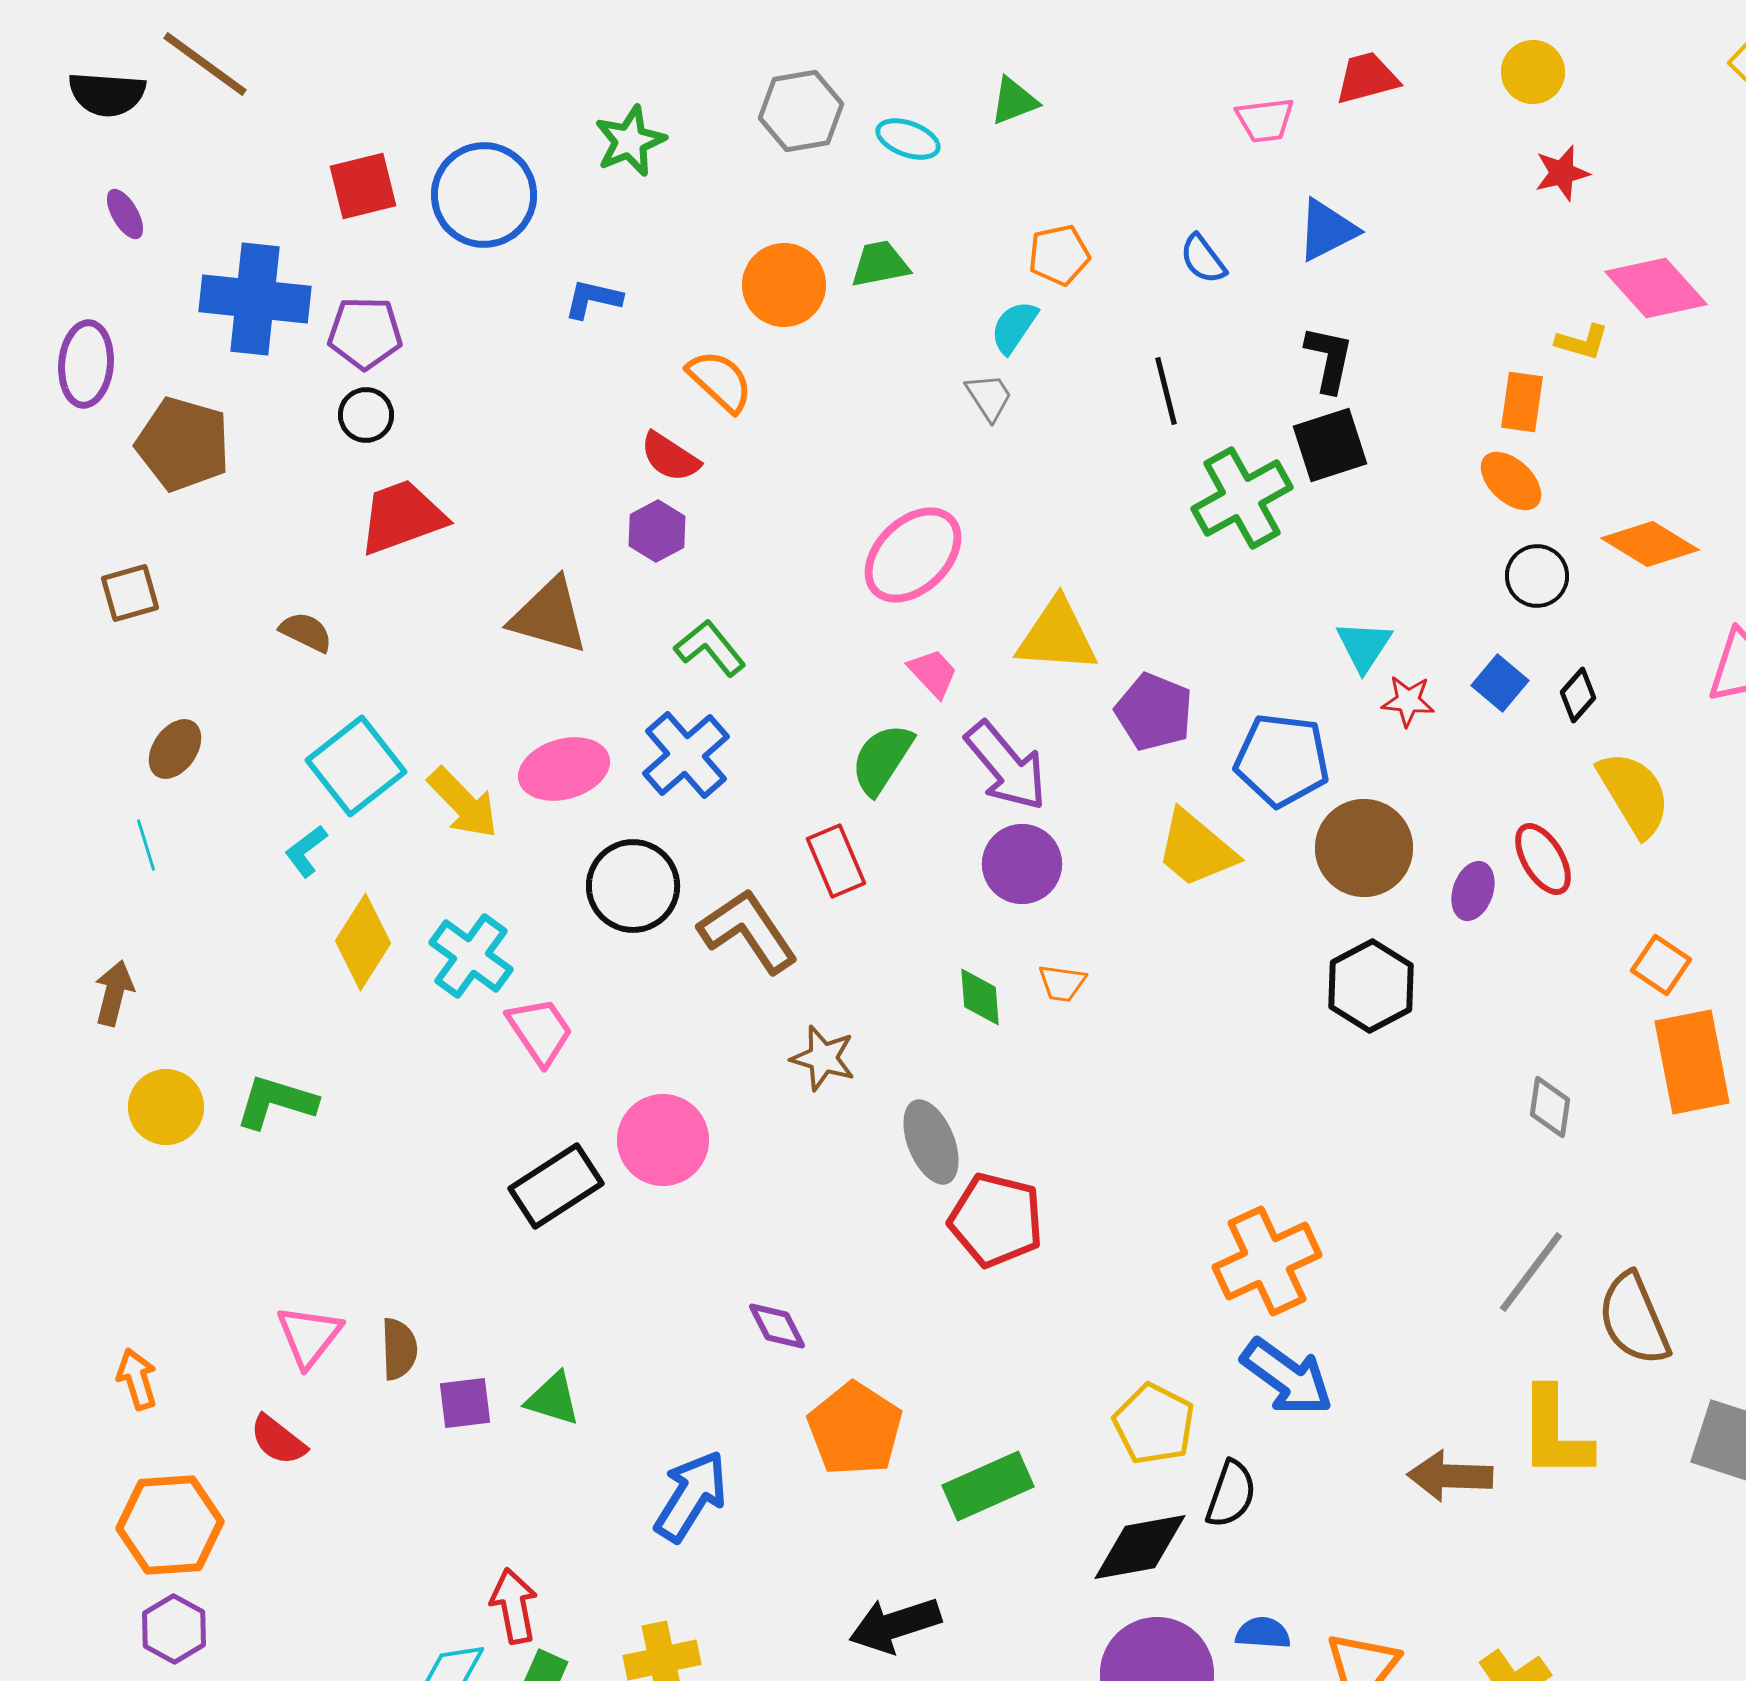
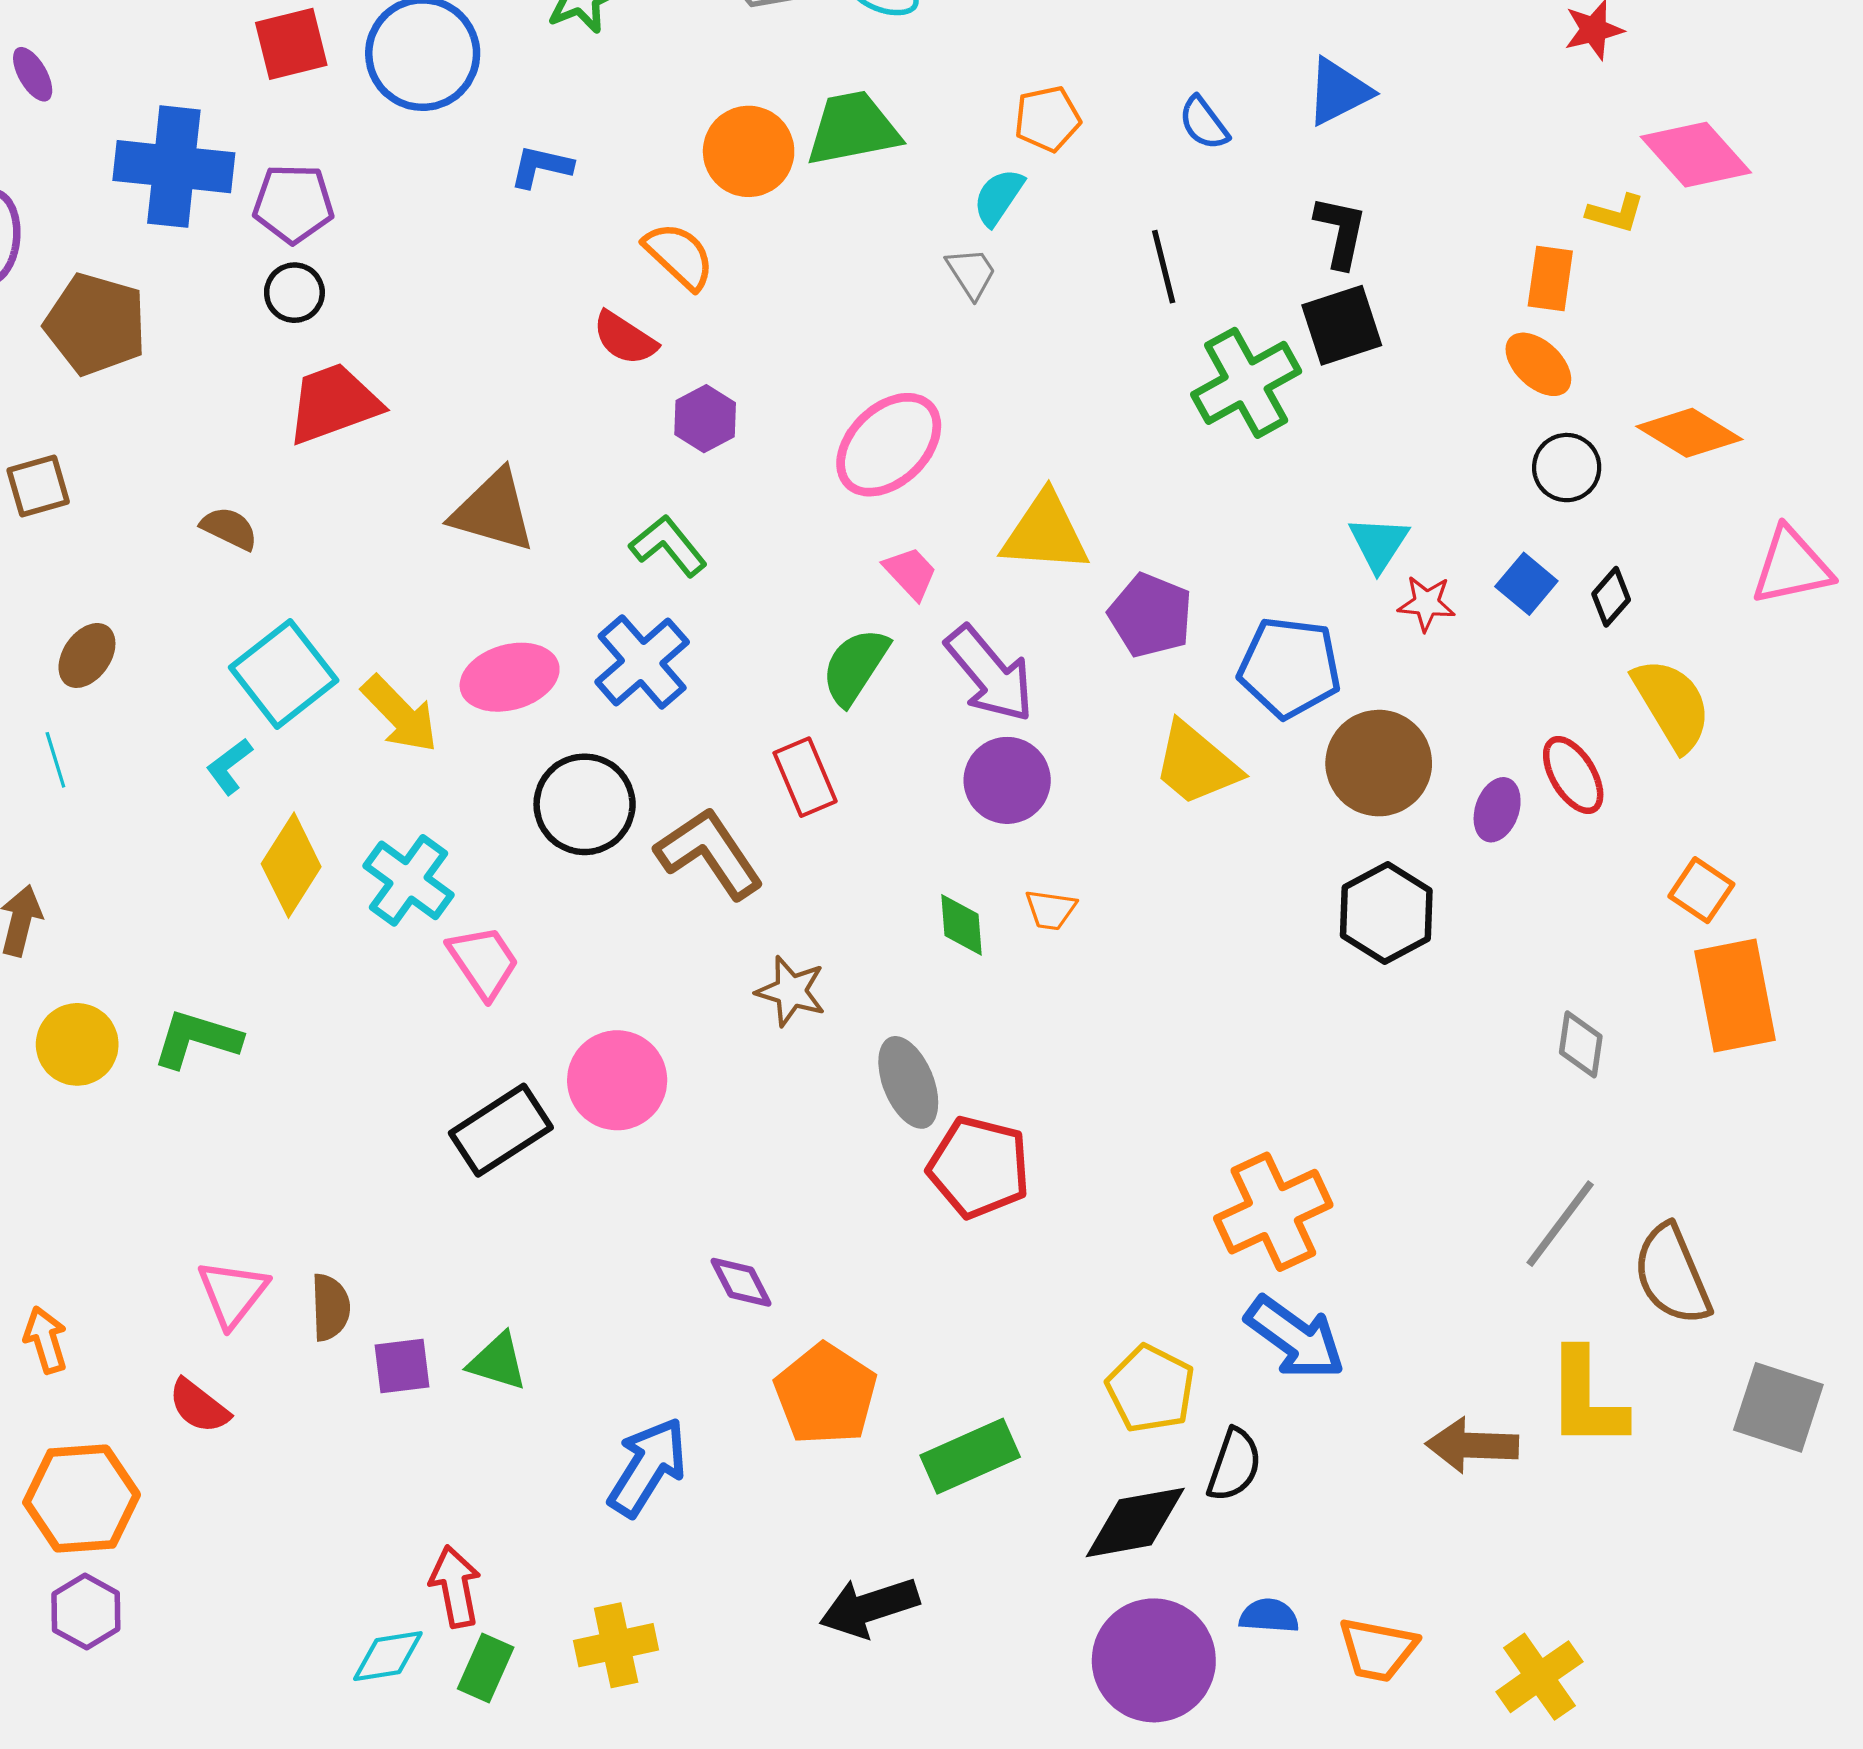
green trapezoid: (880, 264) -> (853, 129), size x1.5
purple hexagon: (657, 531) -> (705, 419), moved

